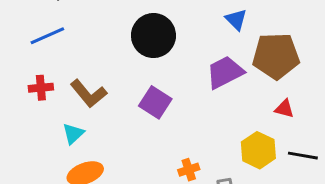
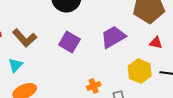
purple trapezoid: (225, 72) -> (113, 37), moved

